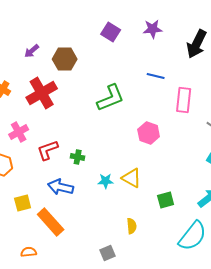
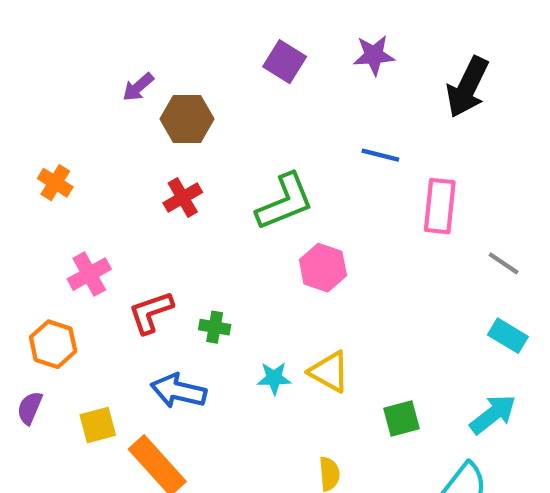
purple arrow: (32, 51) -> (138, 87), moved
red cross: (42, 93) -> (183, 198), moved, size x0.6
pink hexagon: (149, 133) -> (323, 268), moved

